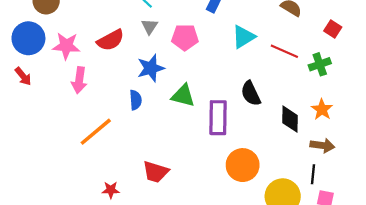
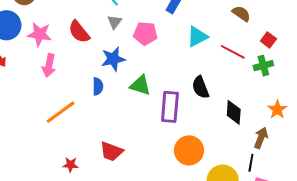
red square: (333, 29) -> (268, 40), moved
red semicircle: (111, 40) -> (79, 32), turned 75
orange star: (322, 109) -> (277, 109), moved
brown arrow: (322, 145) -> (261, 138), turned -80

